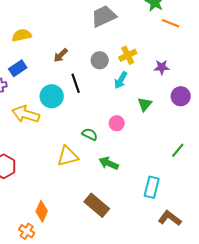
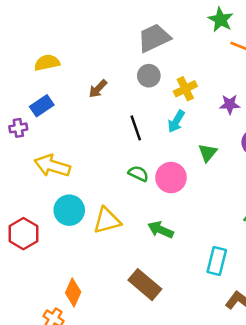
gray circle: (100, 60) -> (149, 76), moved
black line: (76, 83) -> (136, 128), moved
cyan circle: (52, 96) -> (69, 210), moved
pink circle: (117, 123) -> (171, 178), size x1.5
green semicircle: (90, 134) -> (138, 174), moved

